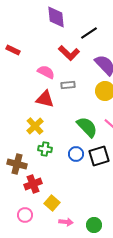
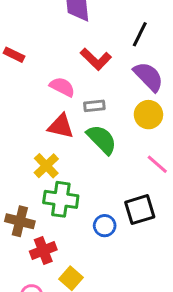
black line: (89, 33) -> (140, 34), moved, turned -30
green semicircle: (87, 127) -> (102, 139), moved
green cross: (45, 149) -> (61, 199), size x1.6
blue circle: (76, 154) -> (105, 226), moved

